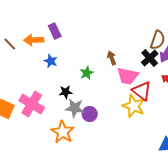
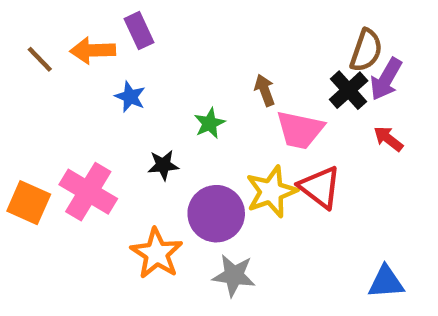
red triangle: (142, 91) -> (320, 187), moved
yellow star: (134, 106) -> (271, 192), moved, turned 30
gray star: (75, 108) -> (234, 275), moved
purple circle: (90, 114) -> (216, 214), size x1.6

